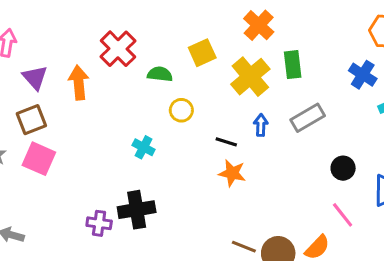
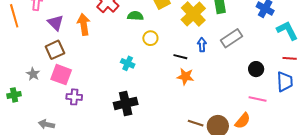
pink line: (343, 215) -> (258, 99), turned -36
purple cross: (99, 223) -> (74, 97), moved

